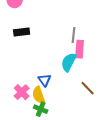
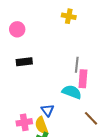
cyan semicircle: (69, 62) -> (72, 92), turned 84
pink cross: (22, 92) -> (24, 122), turned 35

